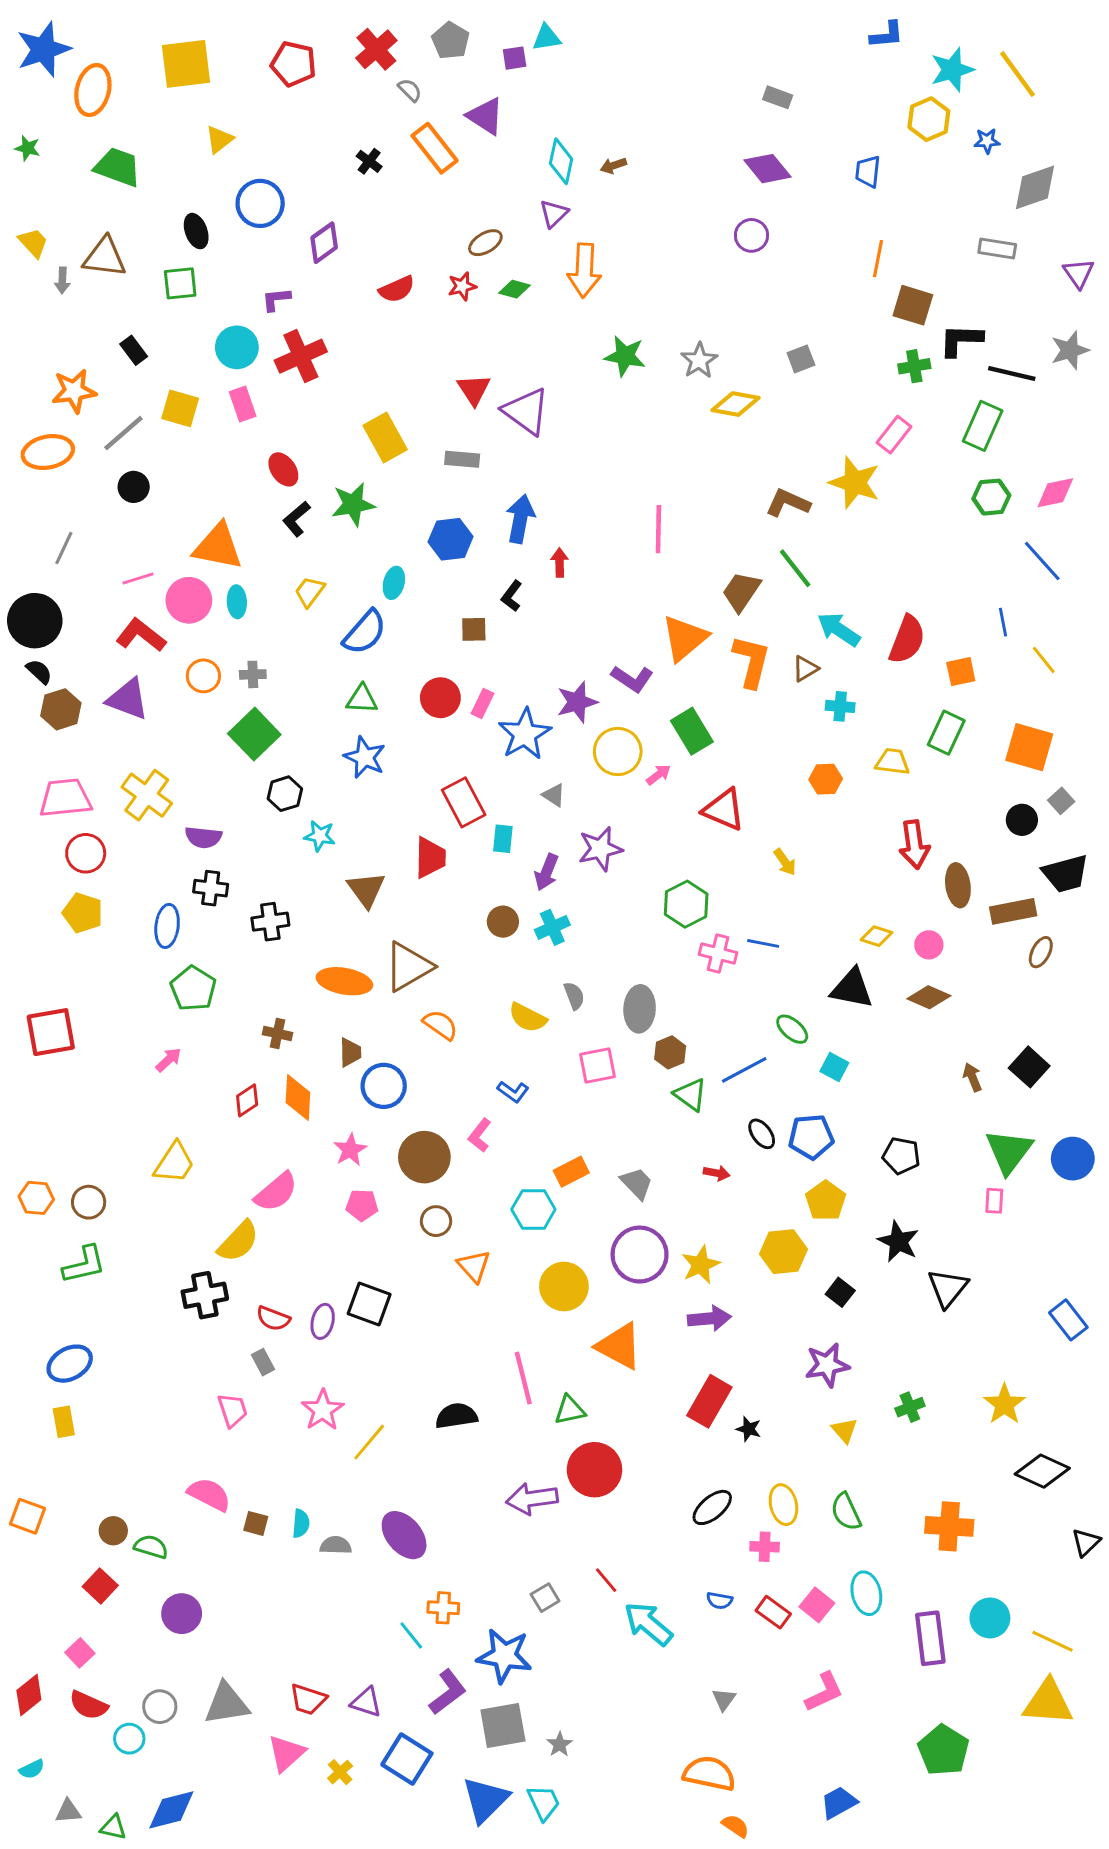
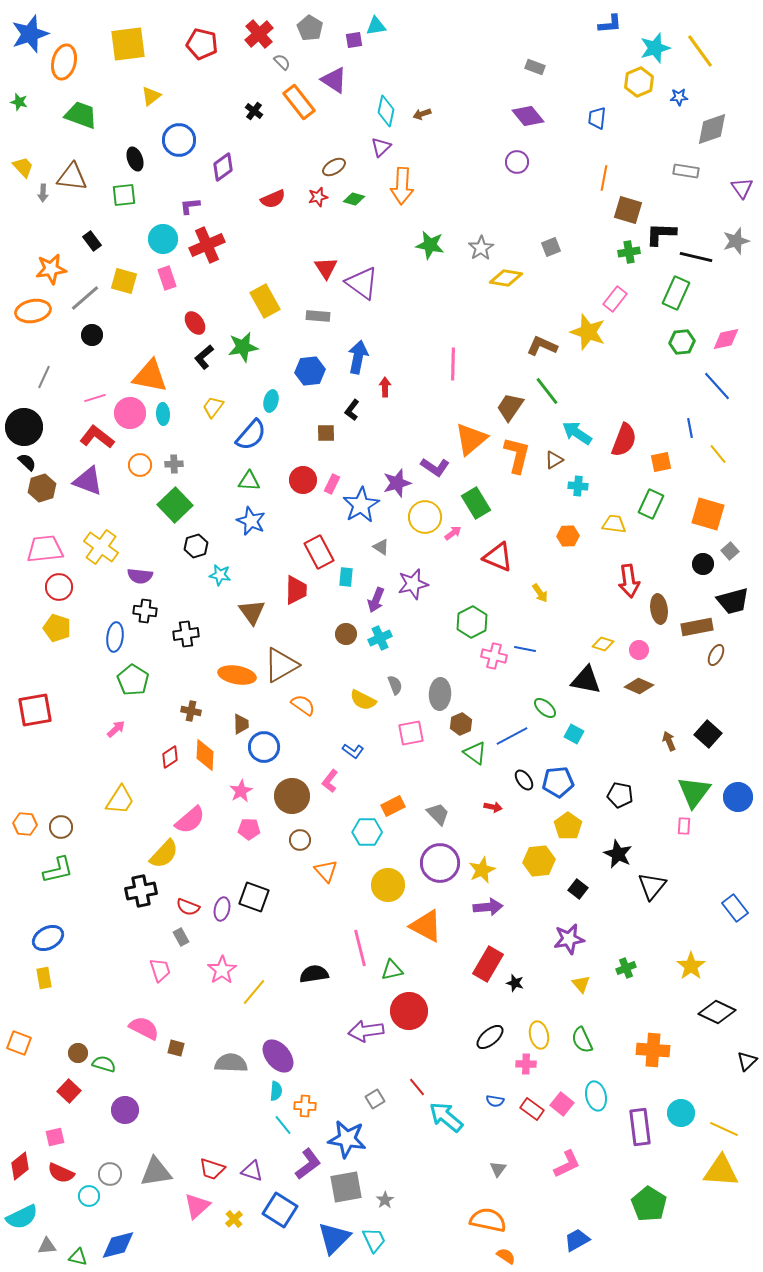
cyan semicircle: (301, 1523) -> (276, 1091), moved
gray semicircle: (336, 1545) -> (231, 1063), size x1.5
pink square: (80, 1653) -> (55, 1137), turned 30
cyan semicircle: (32, 1769) -> (22, 1217), size x1.8

